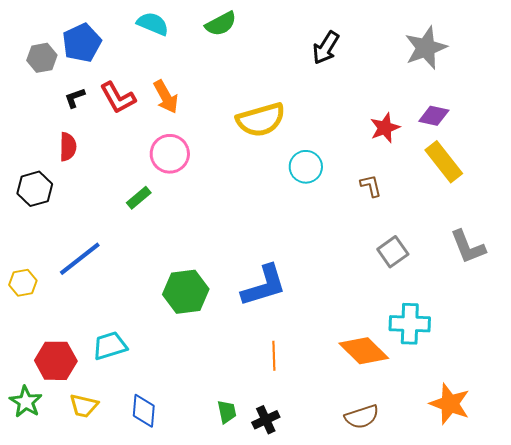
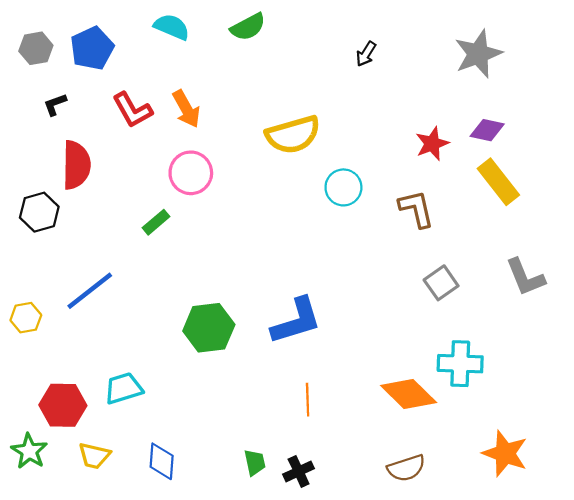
black arrow: (326, 48) -> (366, 54), size x0.7
gray hexagon: (42, 58) -> (36, 48), moved
black L-shape: (75, 98) -> (55, 104), moved
red semicircle: (68, 147) -> (76, 165), size x1.5
brown L-shape: (371, 186) -> (416, 209), size x1.5

